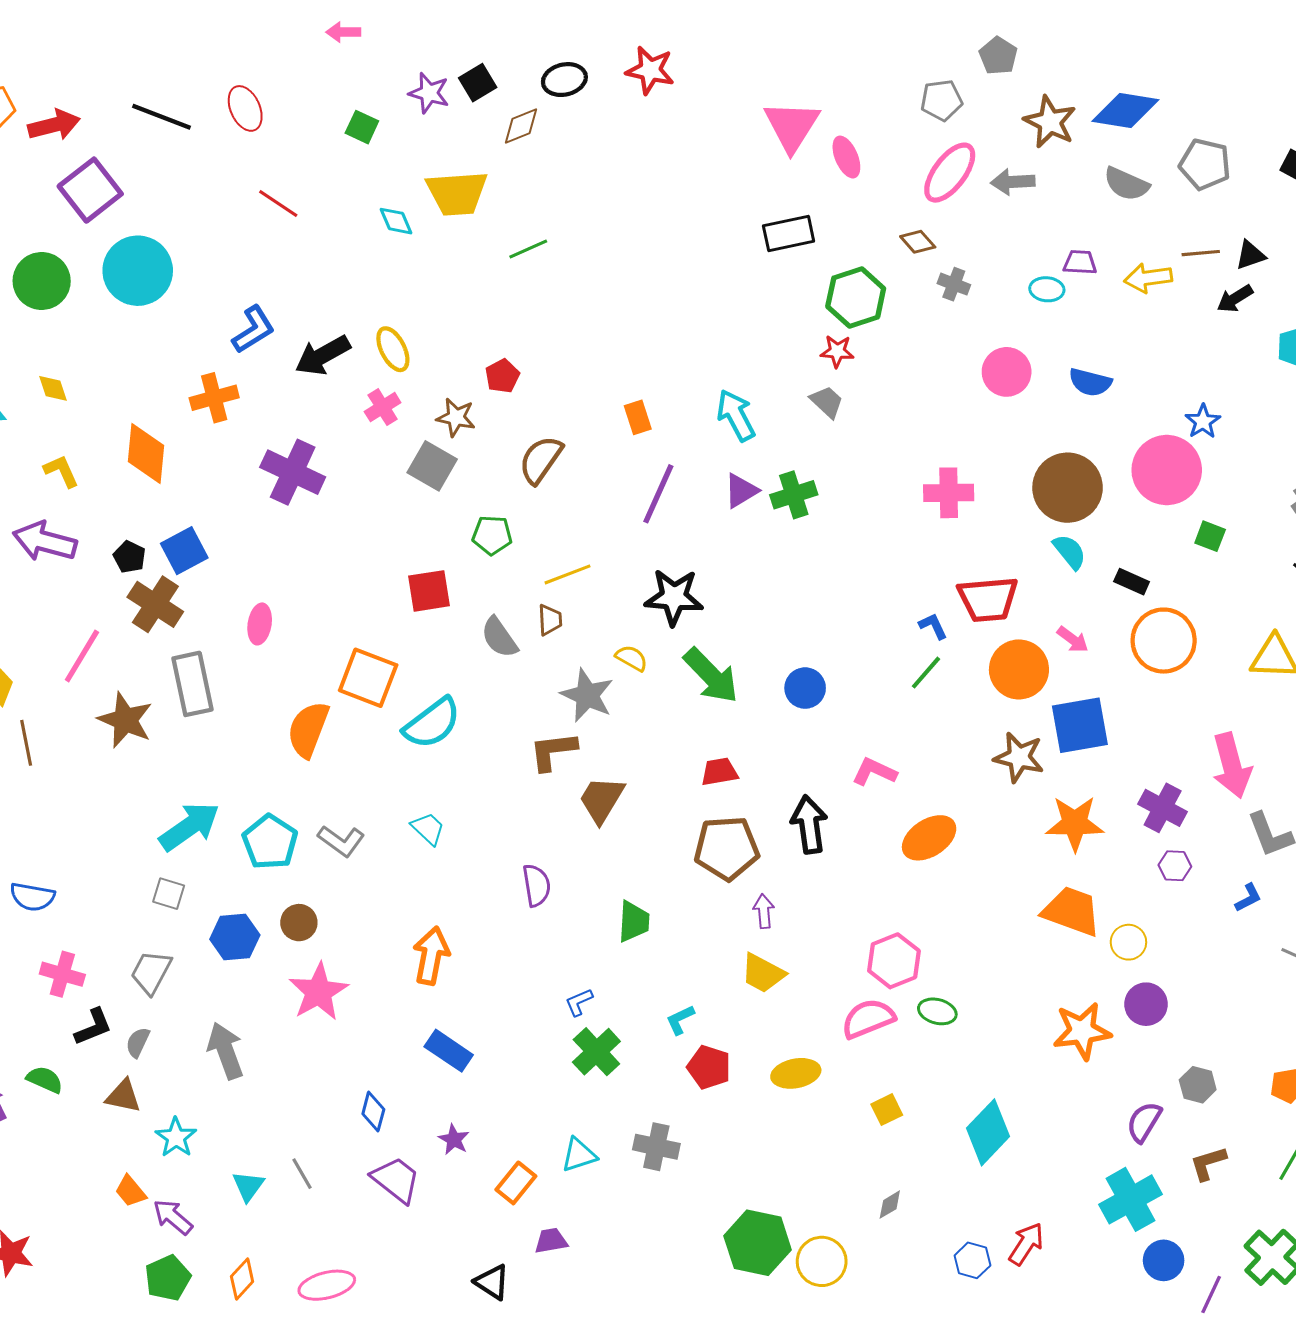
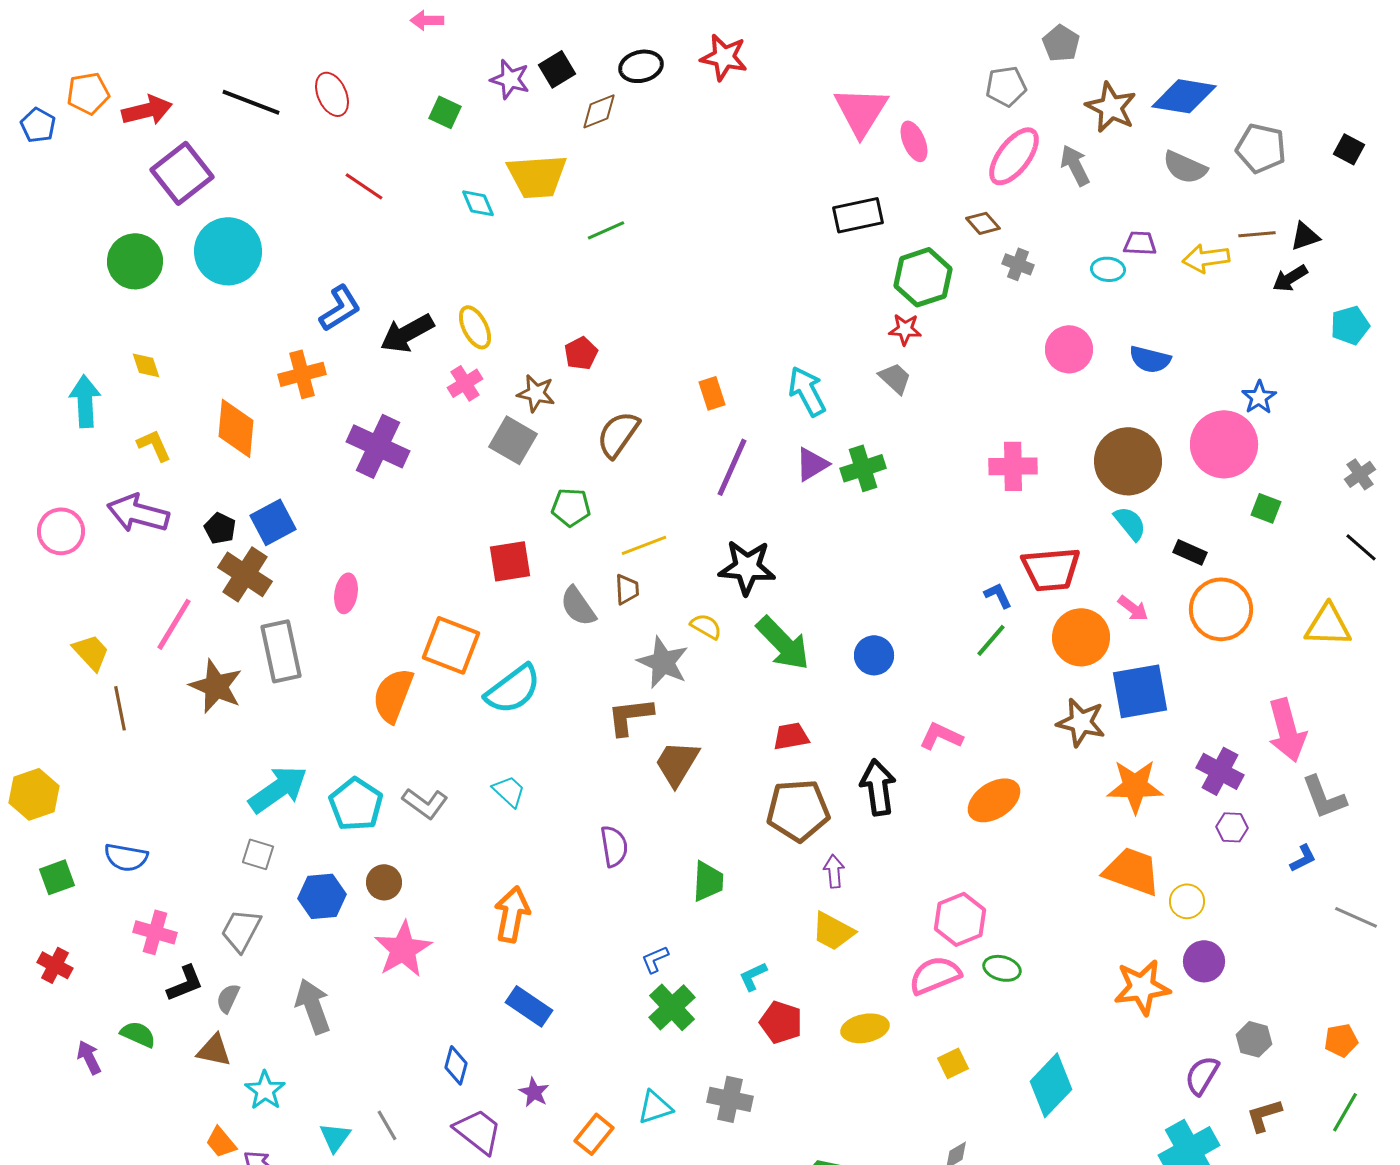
gray arrow: (1013, 182) -> (1075, 165), turned 66

